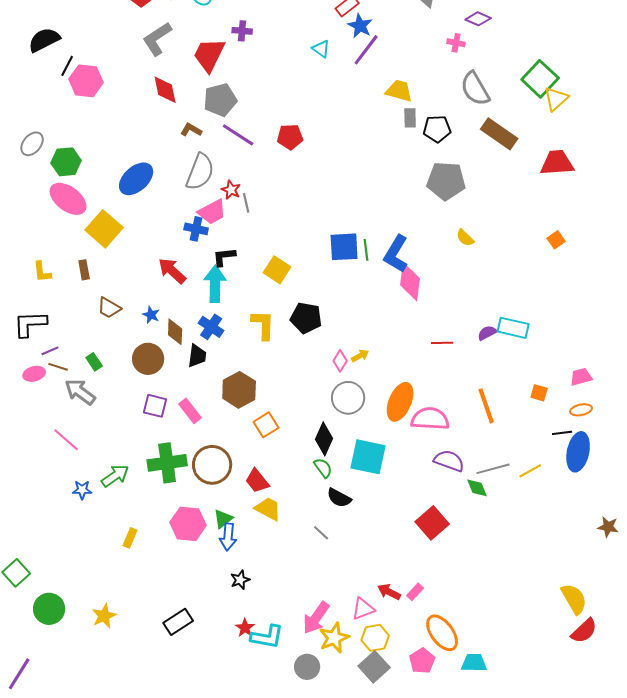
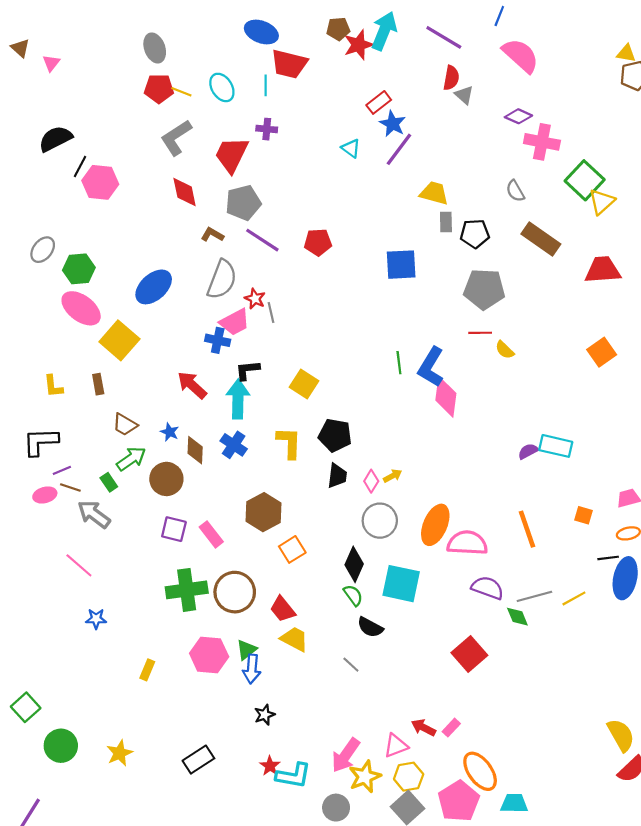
pink cross: (456, 43) -> (542, 142), moved, size x1.8
gray semicircle: (475, 89) -> (515, 191), size x0.6
orange square: (556, 240) -> (602, 352), size x1.5
blue square: (344, 247) -> (401, 265), moved
red line: (442, 343) -> (480, 333), moved
black trapezoid: (197, 356) -> (337, 476), moved
green arrow: (115, 476) -> (131, 459), moved
pink pentagon: (422, 661) -> (459, 801), size x1.5

